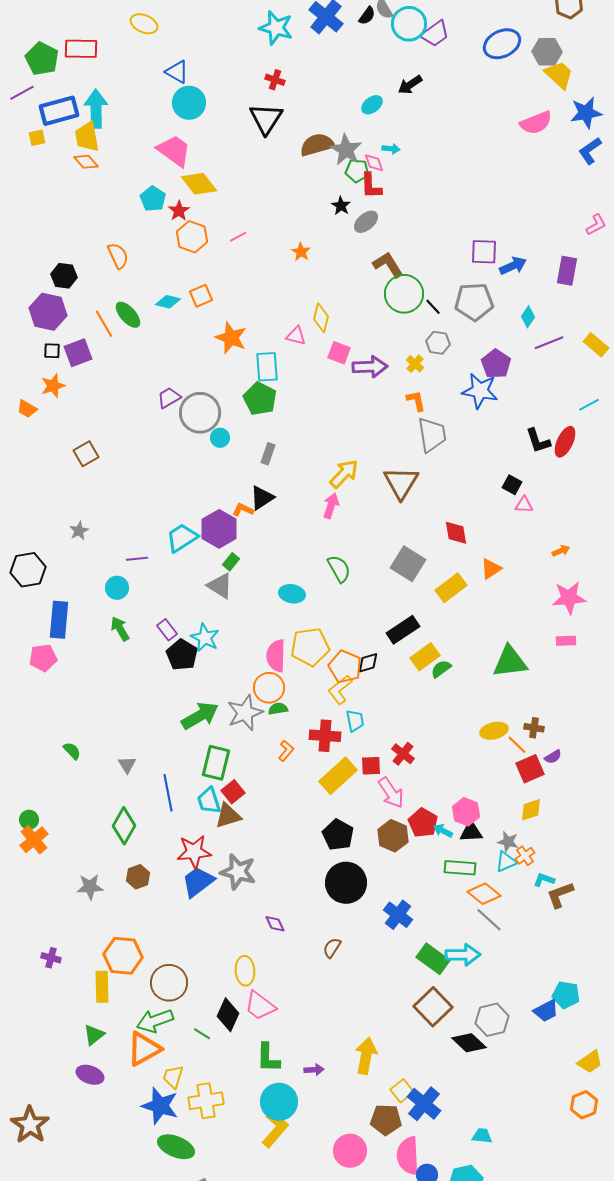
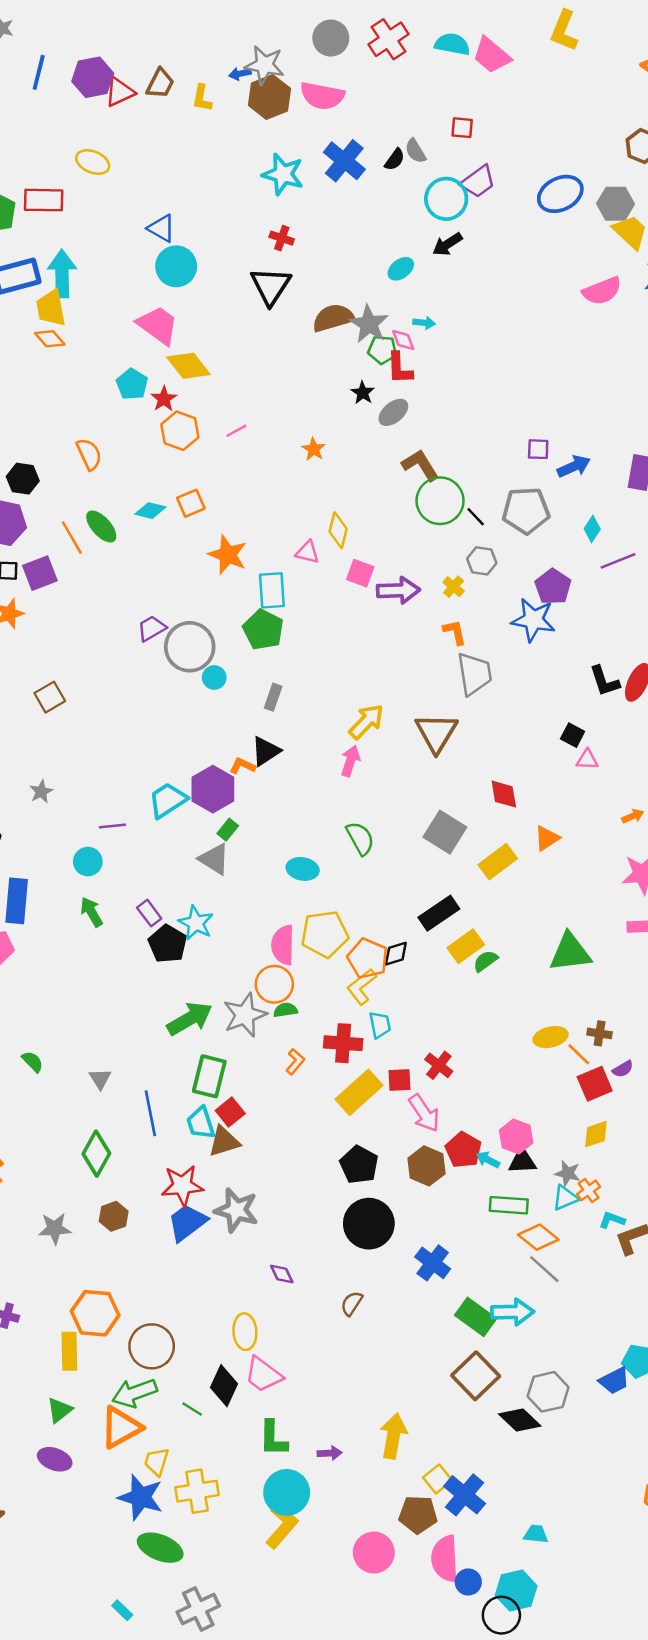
yellow ellipse: (144, 24) -> (93, 162), moved
cyan circle: (409, 24) -> (446, 199), moved
purple square: (484, 252) -> (538, 449), size x0.7

